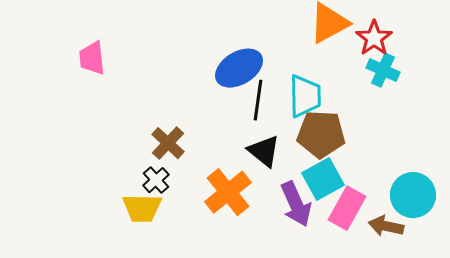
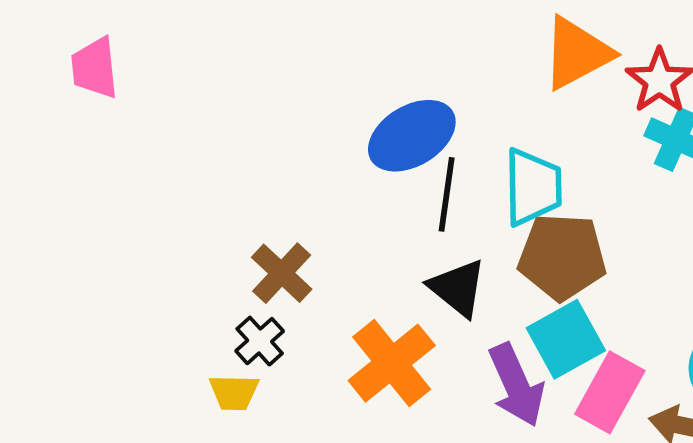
pink trapezoid: (92, 58) -> (95, 68), moved
yellow trapezoid: (142, 208) -> (234, 392), size x0.7

